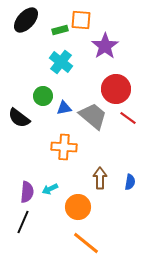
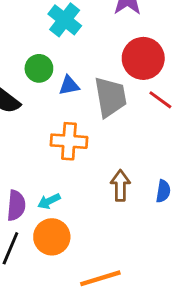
gray trapezoid: (93, 116) -> (110, 97), turned 40
orange circle: (78, 207) -> (52, 237), moved
orange line: (86, 243) -> (100, 278), turned -56

